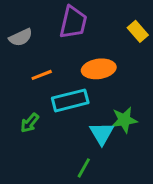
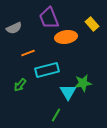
purple trapezoid: (73, 22) -> (49, 18), turned 145
orange ellipse: (99, 69) -> (66, 37), moved

